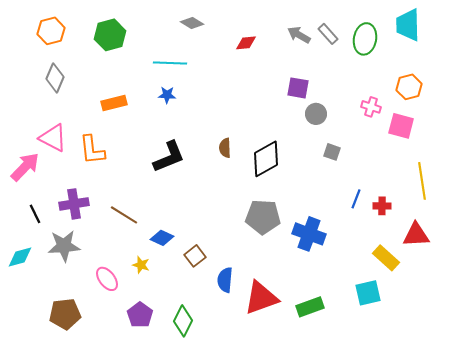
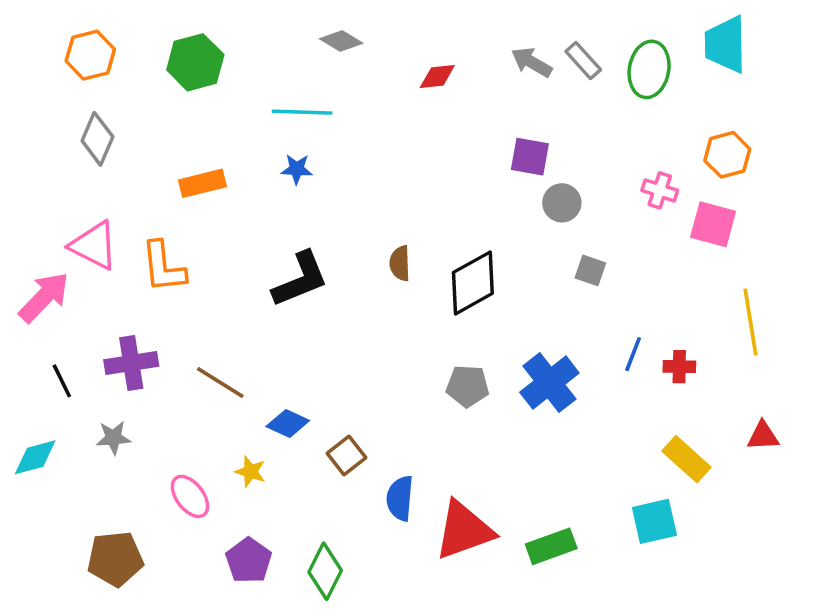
gray pentagon: (263, 217) -> (468, 386), size x0.7
blue cross: (309, 234) -> (549, 383), moved, turned 32
red triangle: (416, 235) -> (763, 436), moved, size x0.7
gray star: (64, 246) -> (113, 438), size x0.6

